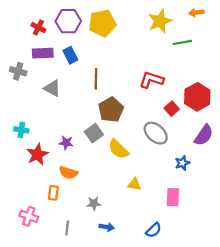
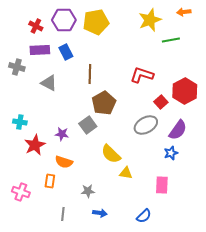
gray ellipse: (156, 133) -> (146, 125), turned -70
purple semicircle: (204, 135) -> (178, 130), moved
yellow semicircle: (118, 149) -> (111, 154), moved
pink cross: (29, 216) -> (21, 192), moved

